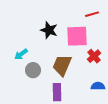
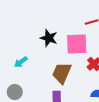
gray circle: (33, 70) -> (15, 92), moved

